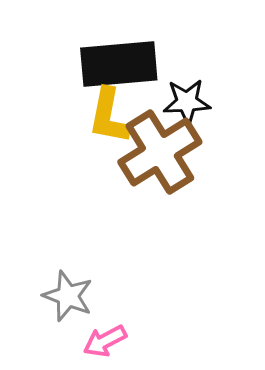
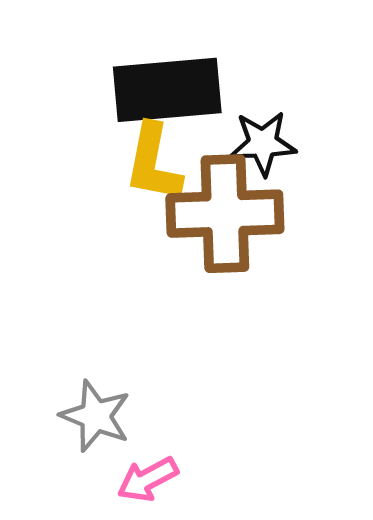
brown cross: (160, 152) -> (225, 214), turned 30

